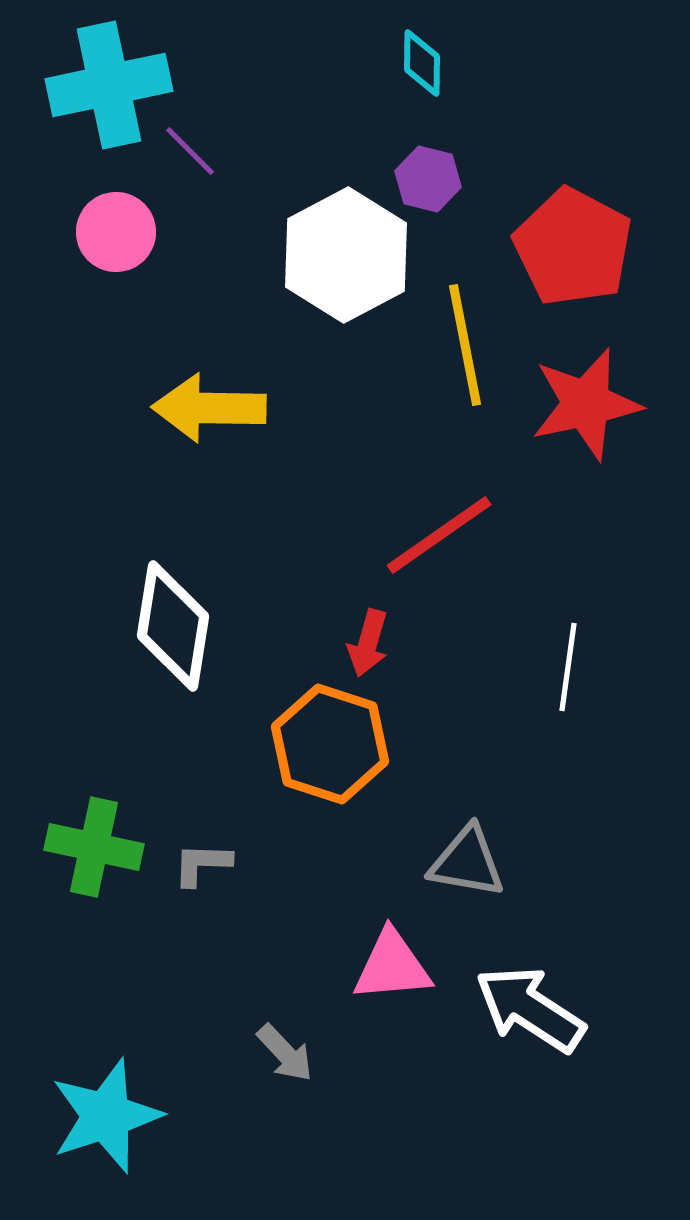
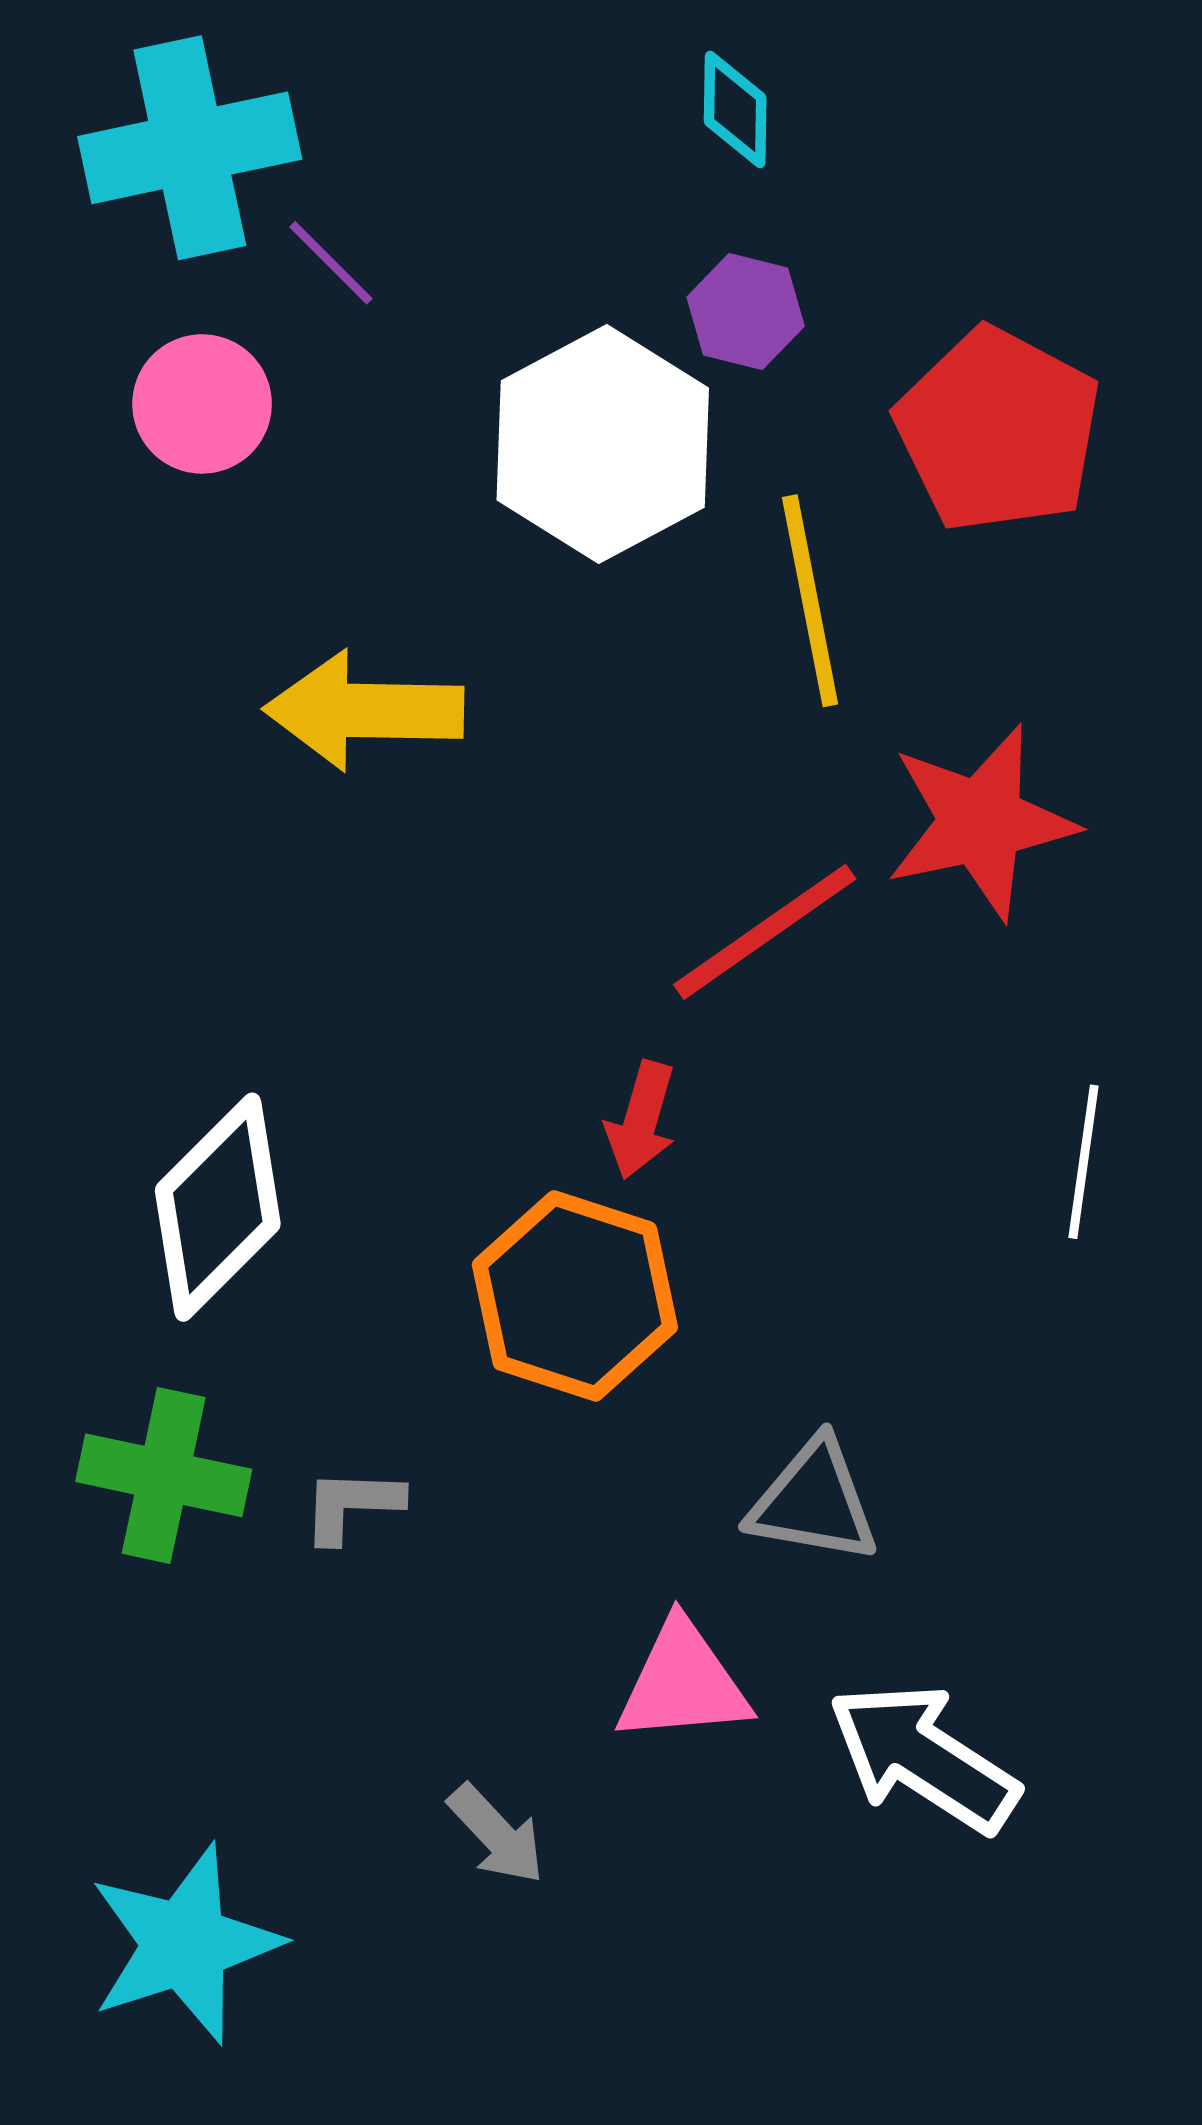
red star: (586, 404) -> (981, 822), moved
white diamond: (173, 626) -> (218, 1207), moved, turned 36
white line: (568, 667) -> (1084, 1162), moved

